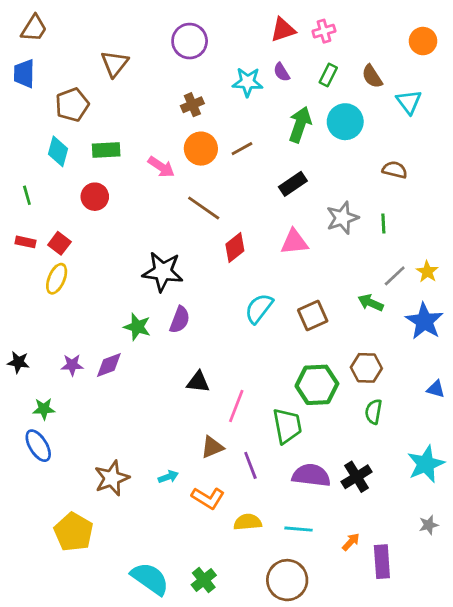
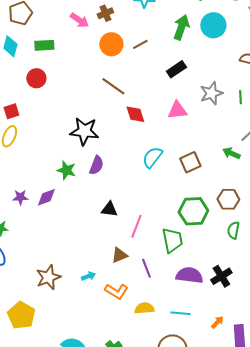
pink arrow: (161, 167) -> (79, 20), moved
red square: (59, 243) -> (11, 111), turned 35
red diamond: (235, 248) -> (135, 114), turned -70

